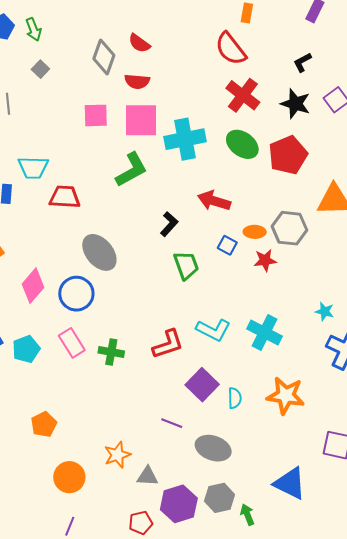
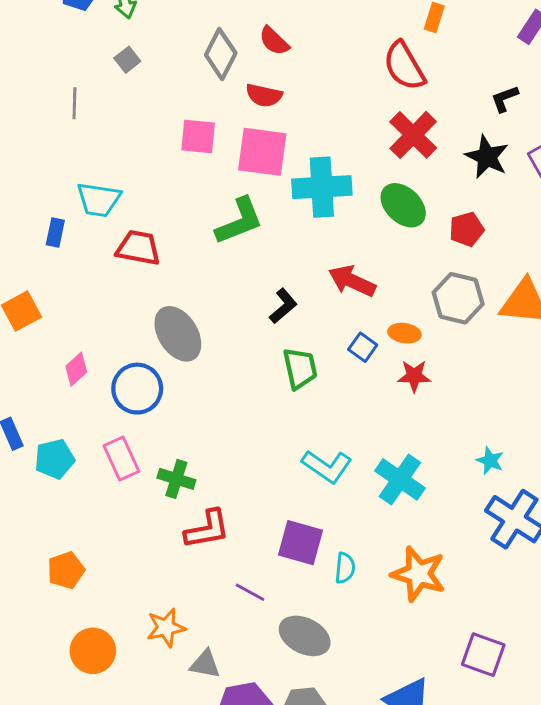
red pentagon: (288, 155) -> (467, 229), size x0.6
gray hexagon: (289, 228) -> (458, 298), moved
pink diamond: (33, 286) -> (76, 369), size x0.7
red L-shape: (168, 344) -> (207, 529), moved
purple square: (202, 385) -> (301, 543), turned -36

